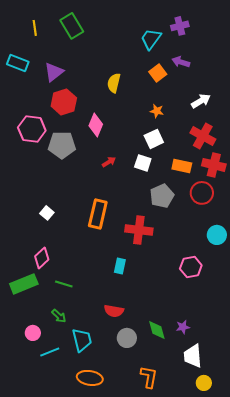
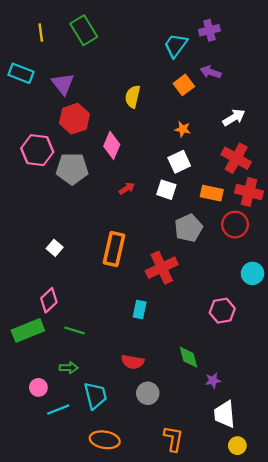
purple triangle: (54, 72) -> (63, 84), turned -30
red cross: (139, 230) -> (162, 268), turned -32
green arrow: (59, 316) -> (69, 368), turned -42
green diamond: (157, 330) -> (188, 357), moved

